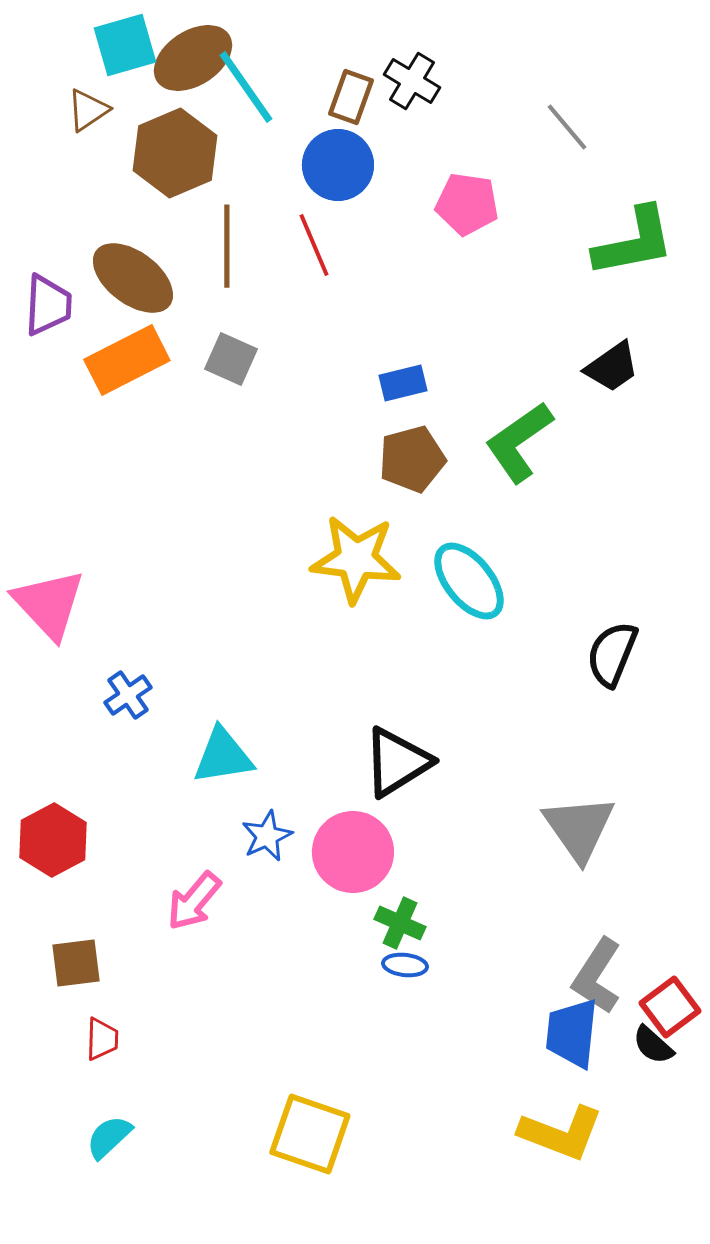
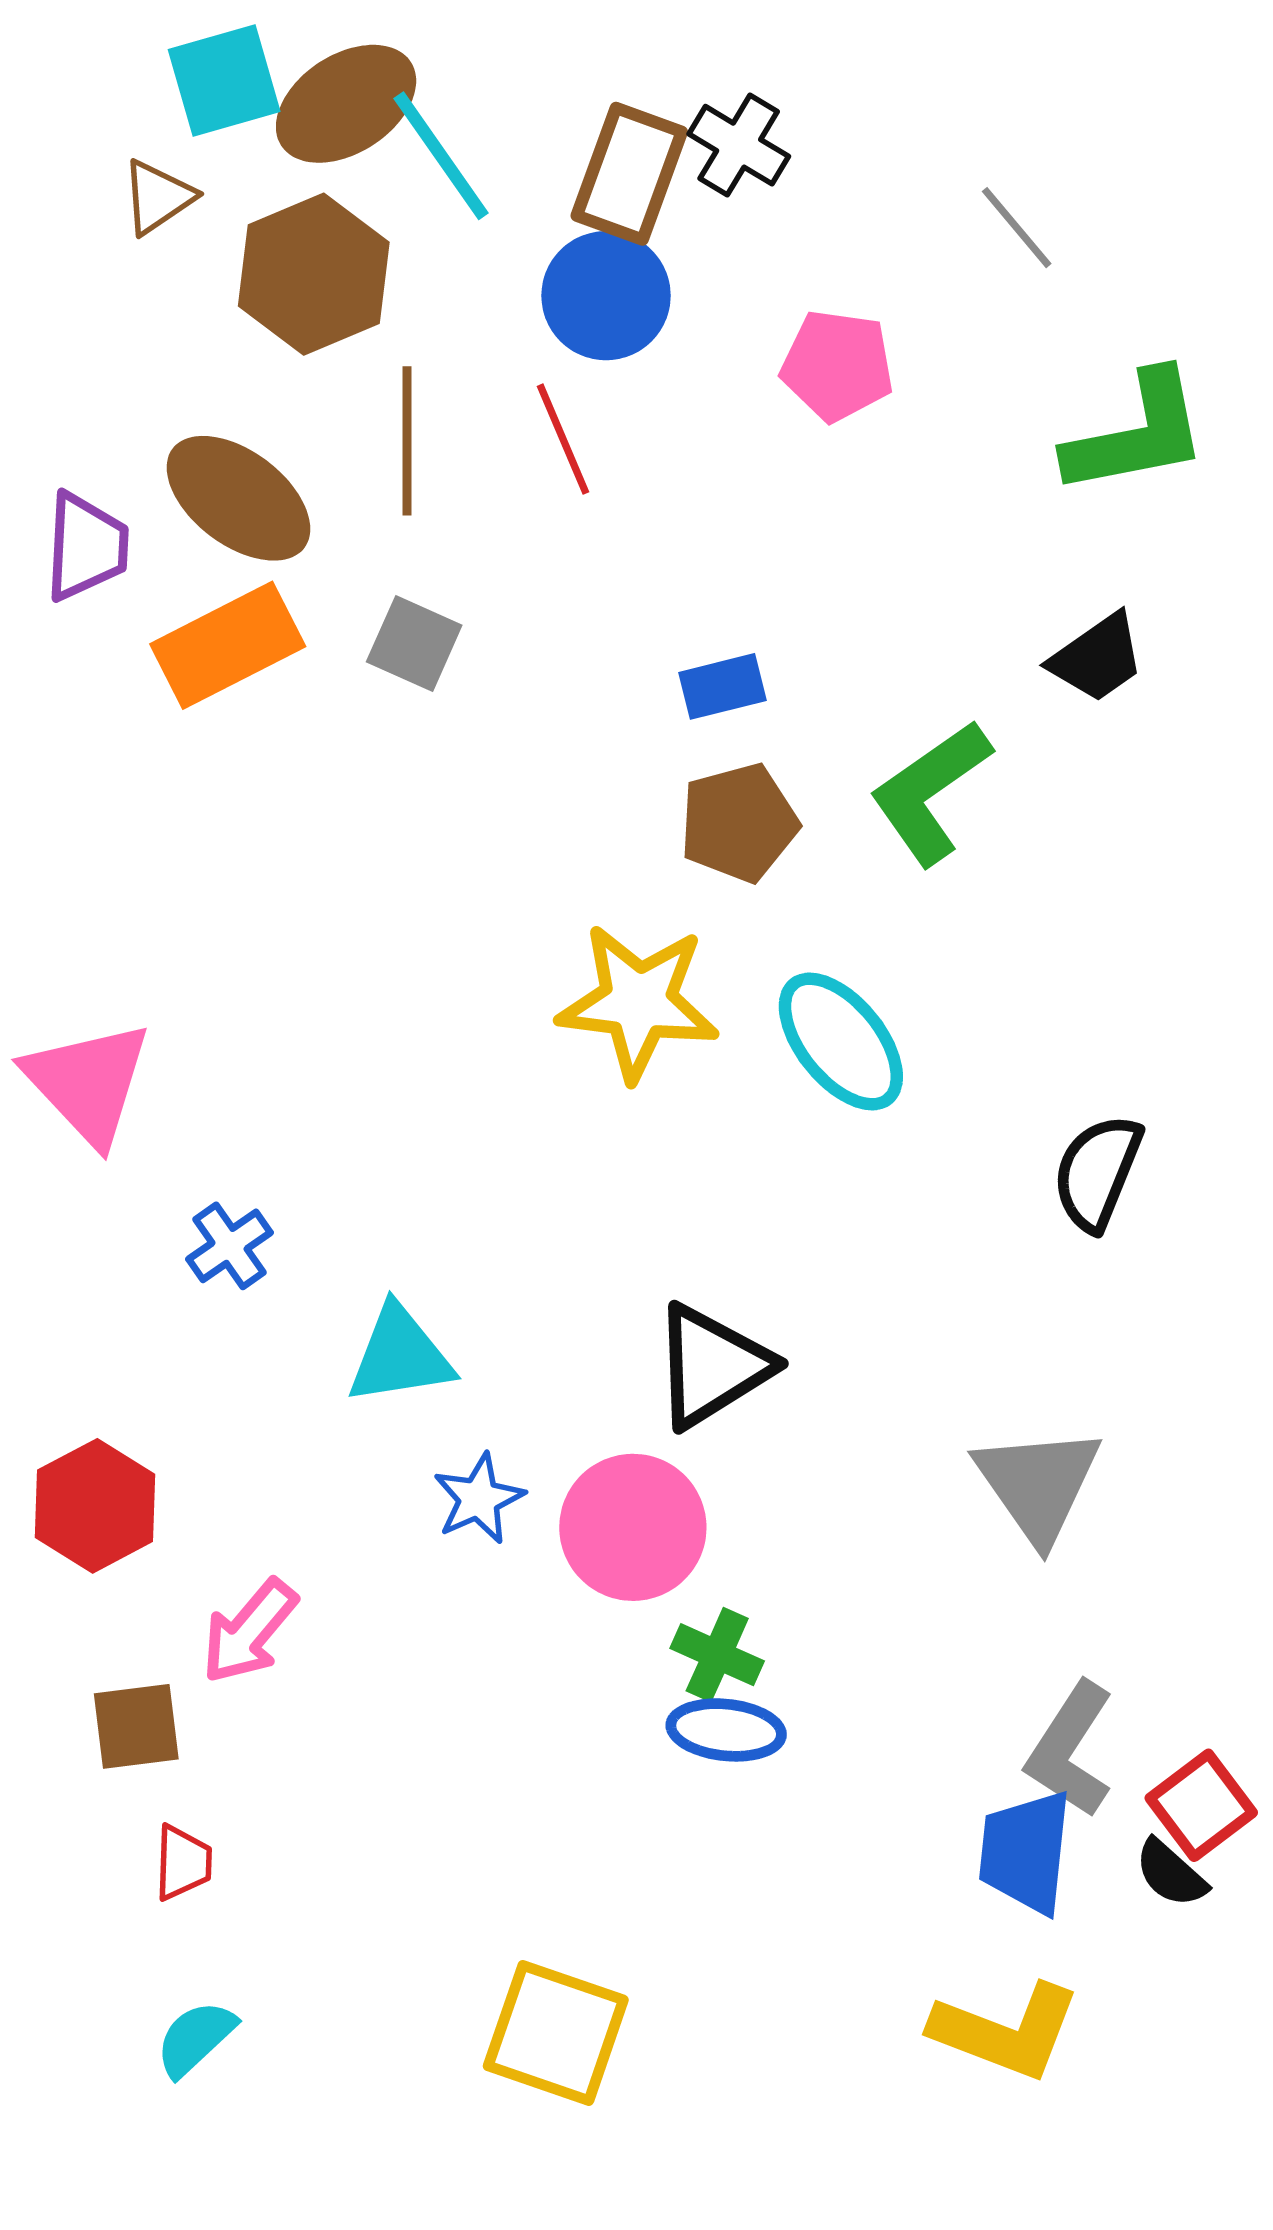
brown rectangle: (351, 97) -> (629, 174), size x1.4
pink arrow: (194, 901) -> (249, 1631), moved
blue ellipse: (405, 965) -> (726, 1730), size x1.4

